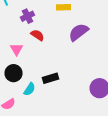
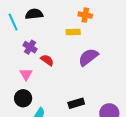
purple cross: (28, 16) -> (30, 47), moved, turned -32
black rectangle: (51, 78) -> (76, 103), moved

